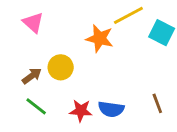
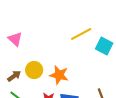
orange star: (100, 38) -> (59, 75), moved

